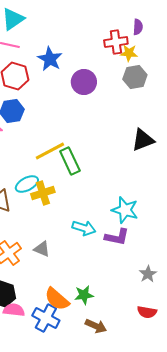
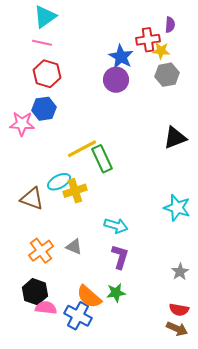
blue star: (50, 59) -> (121, 57), moved
cyan star: (125, 210) -> (177, 208), moved
purple L-shape: (117, 237) -> (120, 257), moved, turned -85
brown arrow: (96, 326) -> (177, 329), moved

